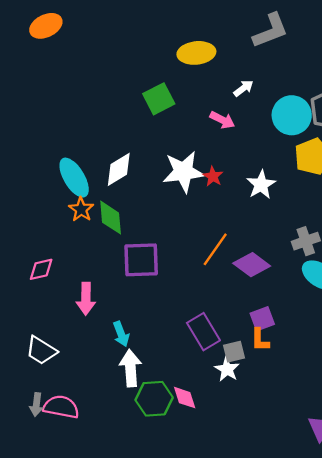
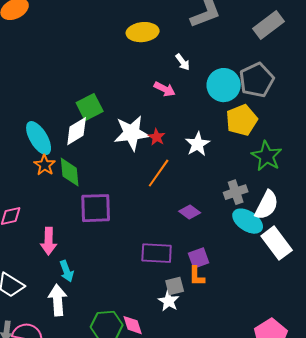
white arrow: (243, 88) -> (183, 62), turned 90
green square: (159, 99) -> (90, 107), moved
orange line: (215, 249) -> (159, 173), moved
purple diamond: (252, 265) -> (190, 212), size x0.7
purple rectangle: (203, 332) -> (157, 253), moved, turned -56
cyan arrow: (121, 334) -> (67, 271), moved
white arrow: (131, 368) -> (58, 300), moved

